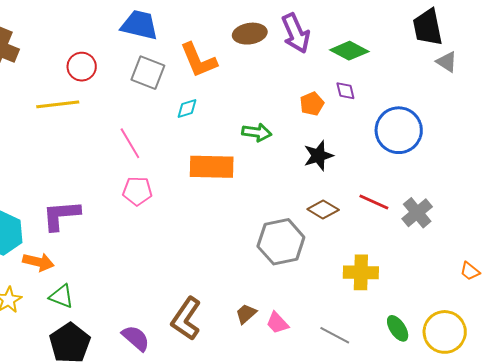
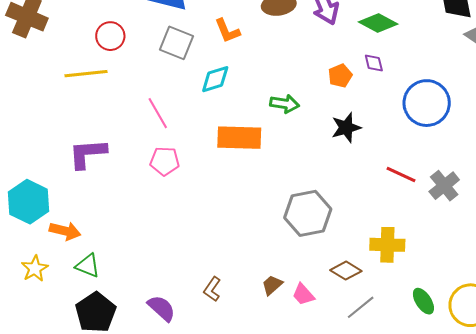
orange L-shape: (199, 60) -> (227, 31), size x0.7
cyan diamond: (187, 109) -> (215, 79), size x1.4
brown diamond: (323, 210) -> (346, 271), moved
purple L-shape: (61, 215) -> (88, 154), moved
brown L-shape: (186, 319) -> (212, 289), size x0.6
gray line: (335, 335) -> (361, 307), turned -68

